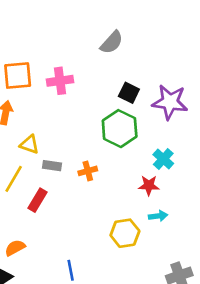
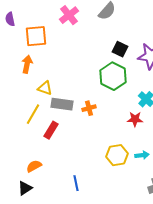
pink cross: (60, 81) -> (69, 15), moved, turned -30
gray rectangle: (52, 166) -> (62, 104), size x1.5
cyan arrow: (158, 216) -> (142, 155), moved

